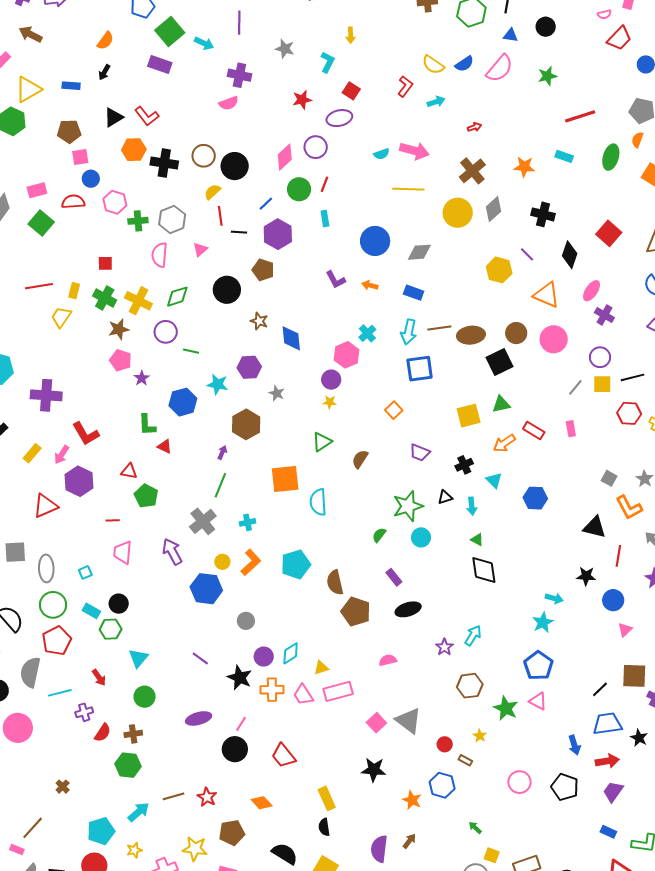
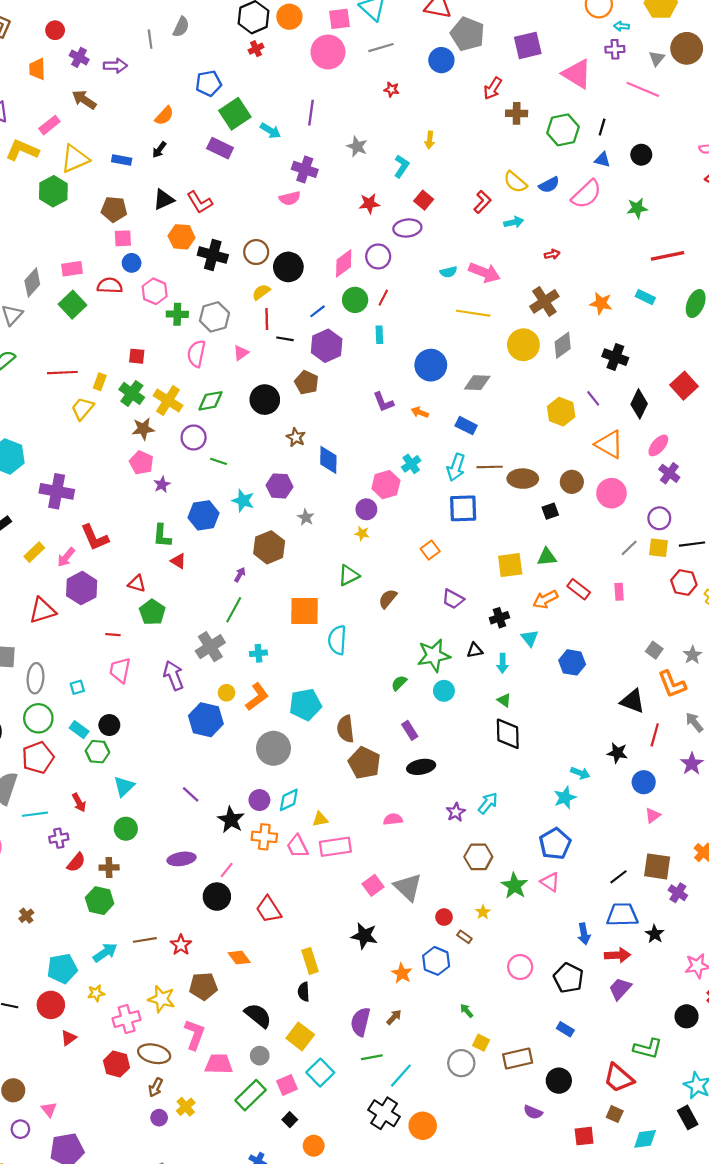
black square: (500, 362) -> (550, 511), size x0.6
gray circle: (246, 621) -> (273, 748), moved, size x1.8
blue rectangle: (608, 832) -> (565, 1029), moved

